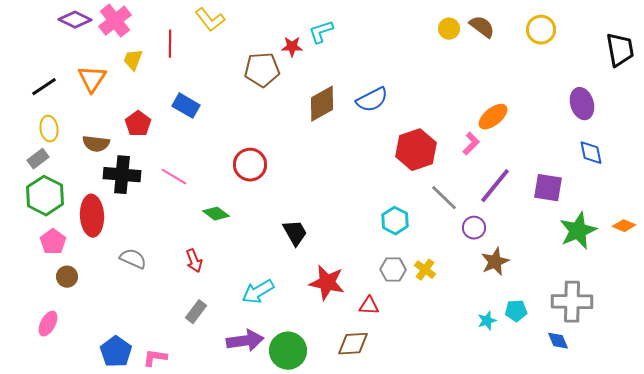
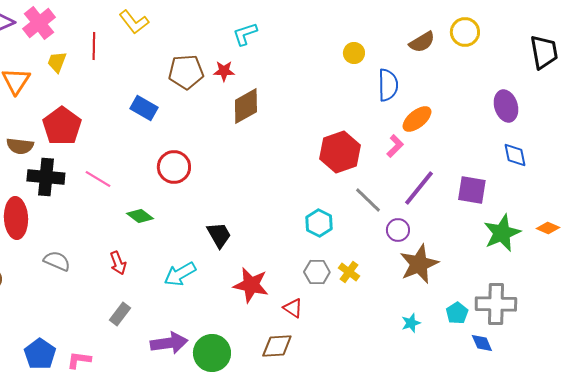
brown semicircle: (482, 27) -> (422, 42), moved, turned 112
yellow circle: (449, 29) -> (354, 53), moved
red star: (292, 47) -> (224, 71), moved
blue semicircle: (372, 100) -> (388, 85), moved, turned -64
blue rectangle: (186, 106) -> (144, 108), moved
red pentagon: (138, 124) -> (62, 126), size x1.5
brown star: (495, 262) -> (419, 264), size x1.4
cyan arrow: (258, 292) -> (180, 274), moved
red triangle: (369, 306) -> (293, 308), turned 30
cyan pentagon: (516, 311) -> (457, 313), moved, turned -30

